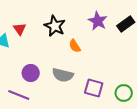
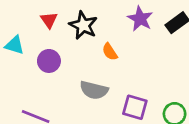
red triangle: (20, 29) -> (49, 20), moved
purple circle: (31, 73) -> (49, 61), moved

